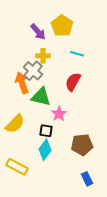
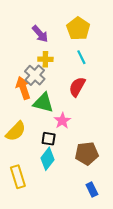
yellow pentagon: (62, 26) -> (78, 29), moved
cyan line: (77, 54) -> (81, 57), turned 48
yellow rectangle: (17, 167) -> (18, 177), turned 45

